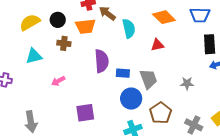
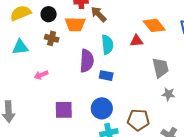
cyan semicircle: (129, 28) -> (107, 45), moved
red triangle: (157, 45) -> (137, 41), moved
gray trapezoid: (148, 79) -> (160, 68), moved
blue circle: (131, 99) -> (102, 108), moved
brown pentagon: (161, 113) -> (138, 120), turned 30

